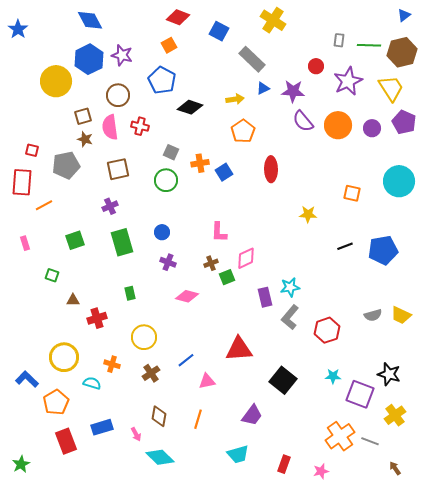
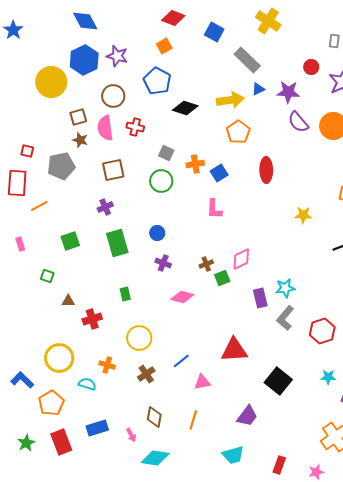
yellow arrow: (235, 99) -> (230, 100), size x1.5
pink L-shape: (219, 232) -> (214, 209), moved
cyan diamond: (160, 457) -> (155, 458), turned -36
green star: (21, 464) -> (26, 443), moved

